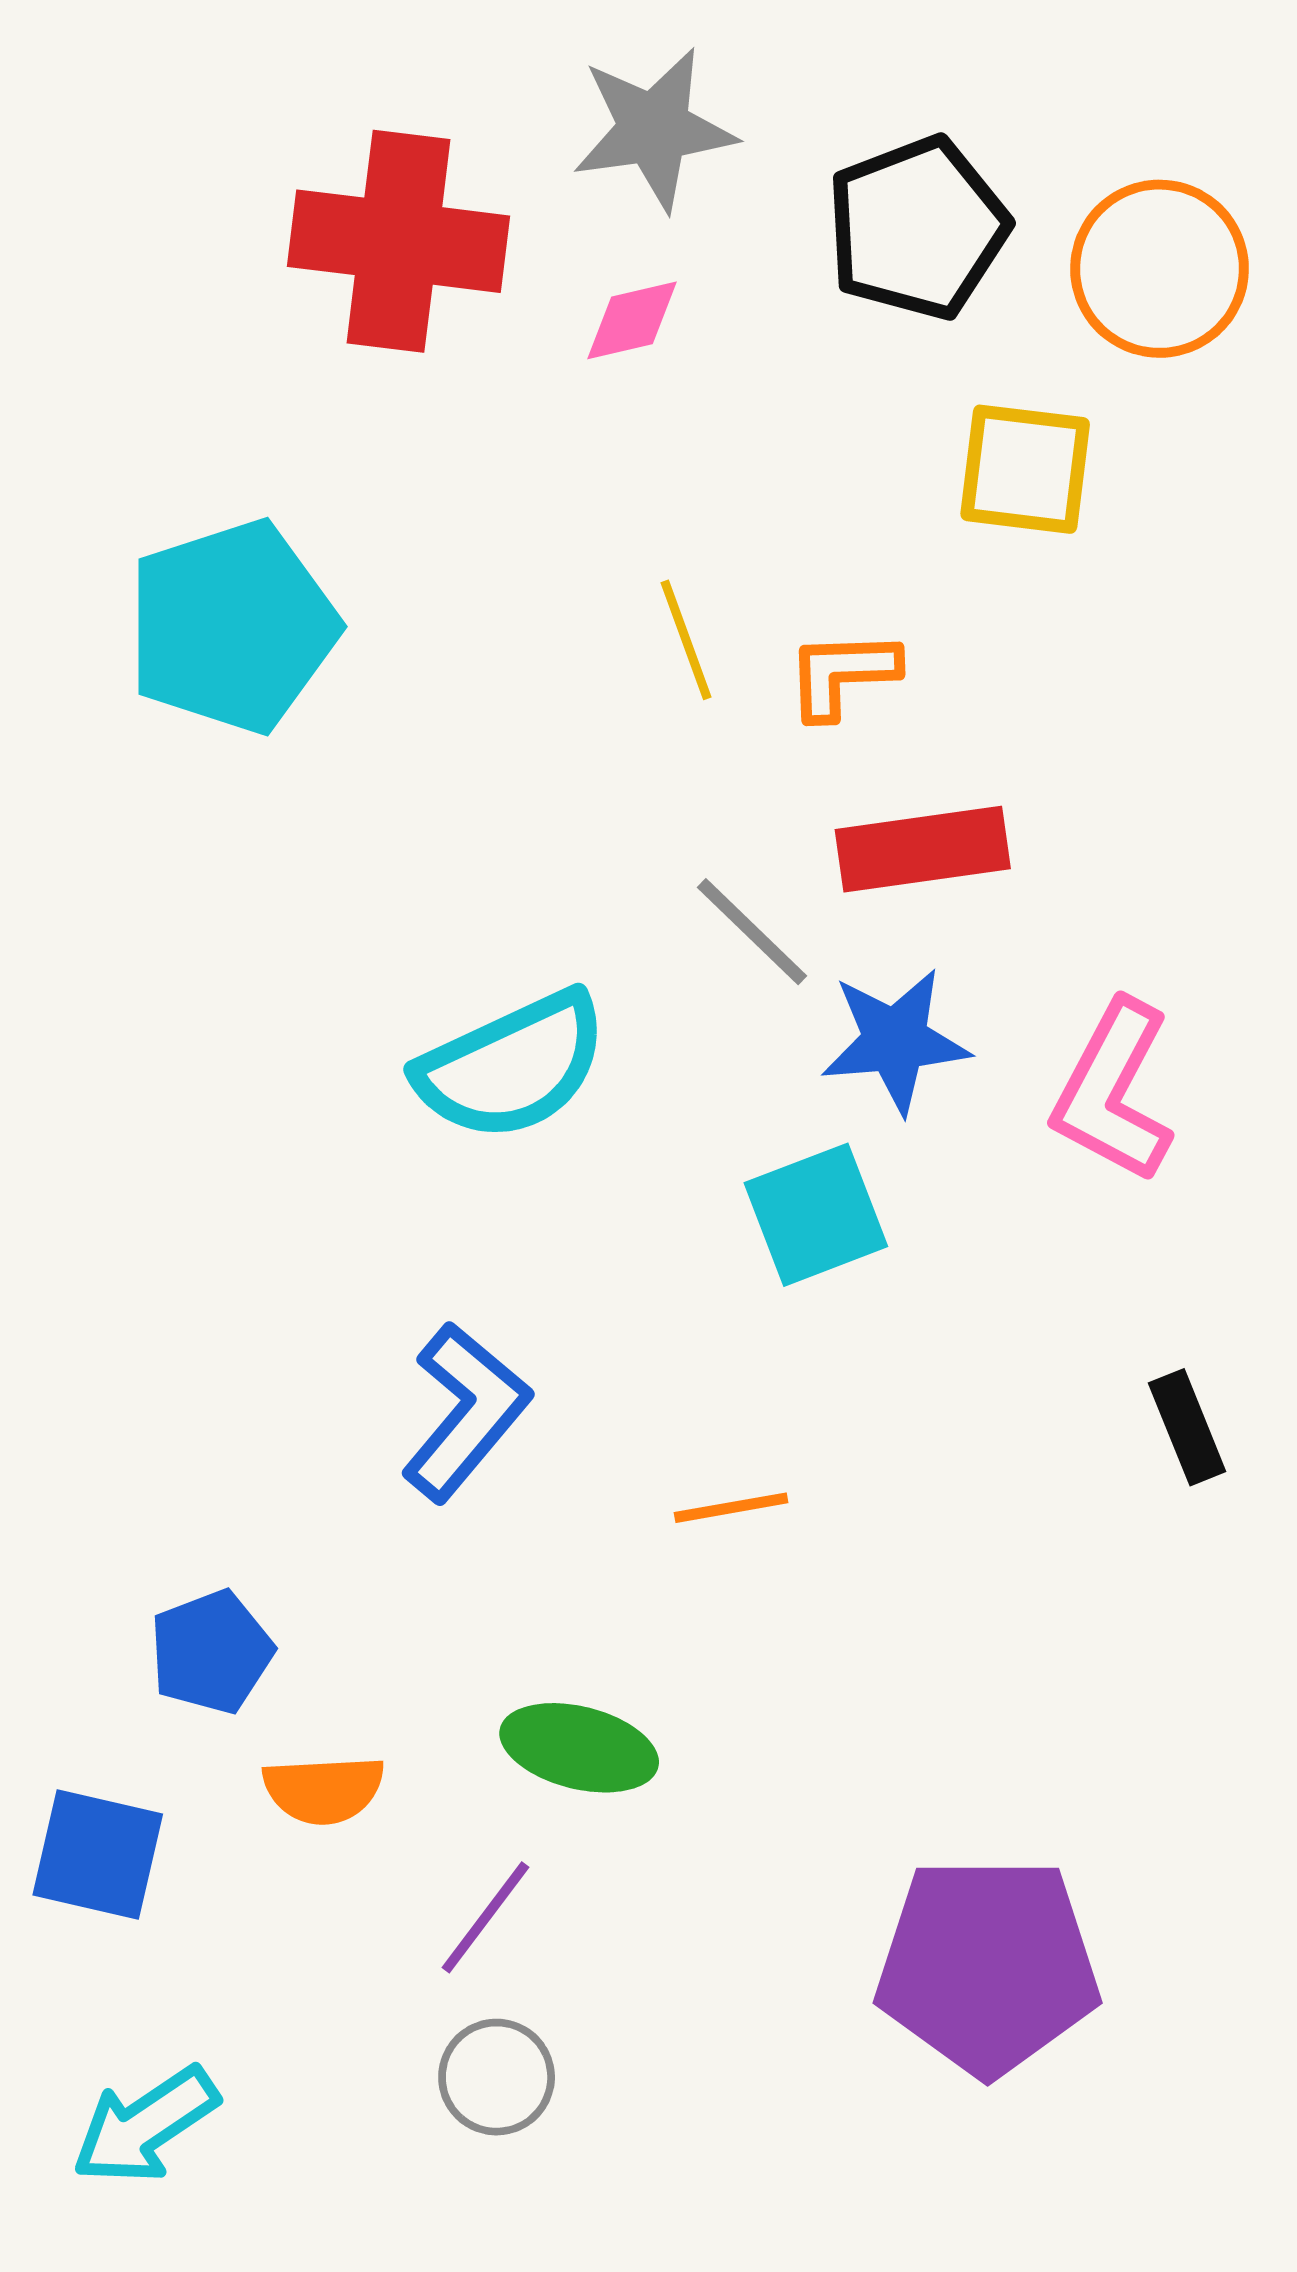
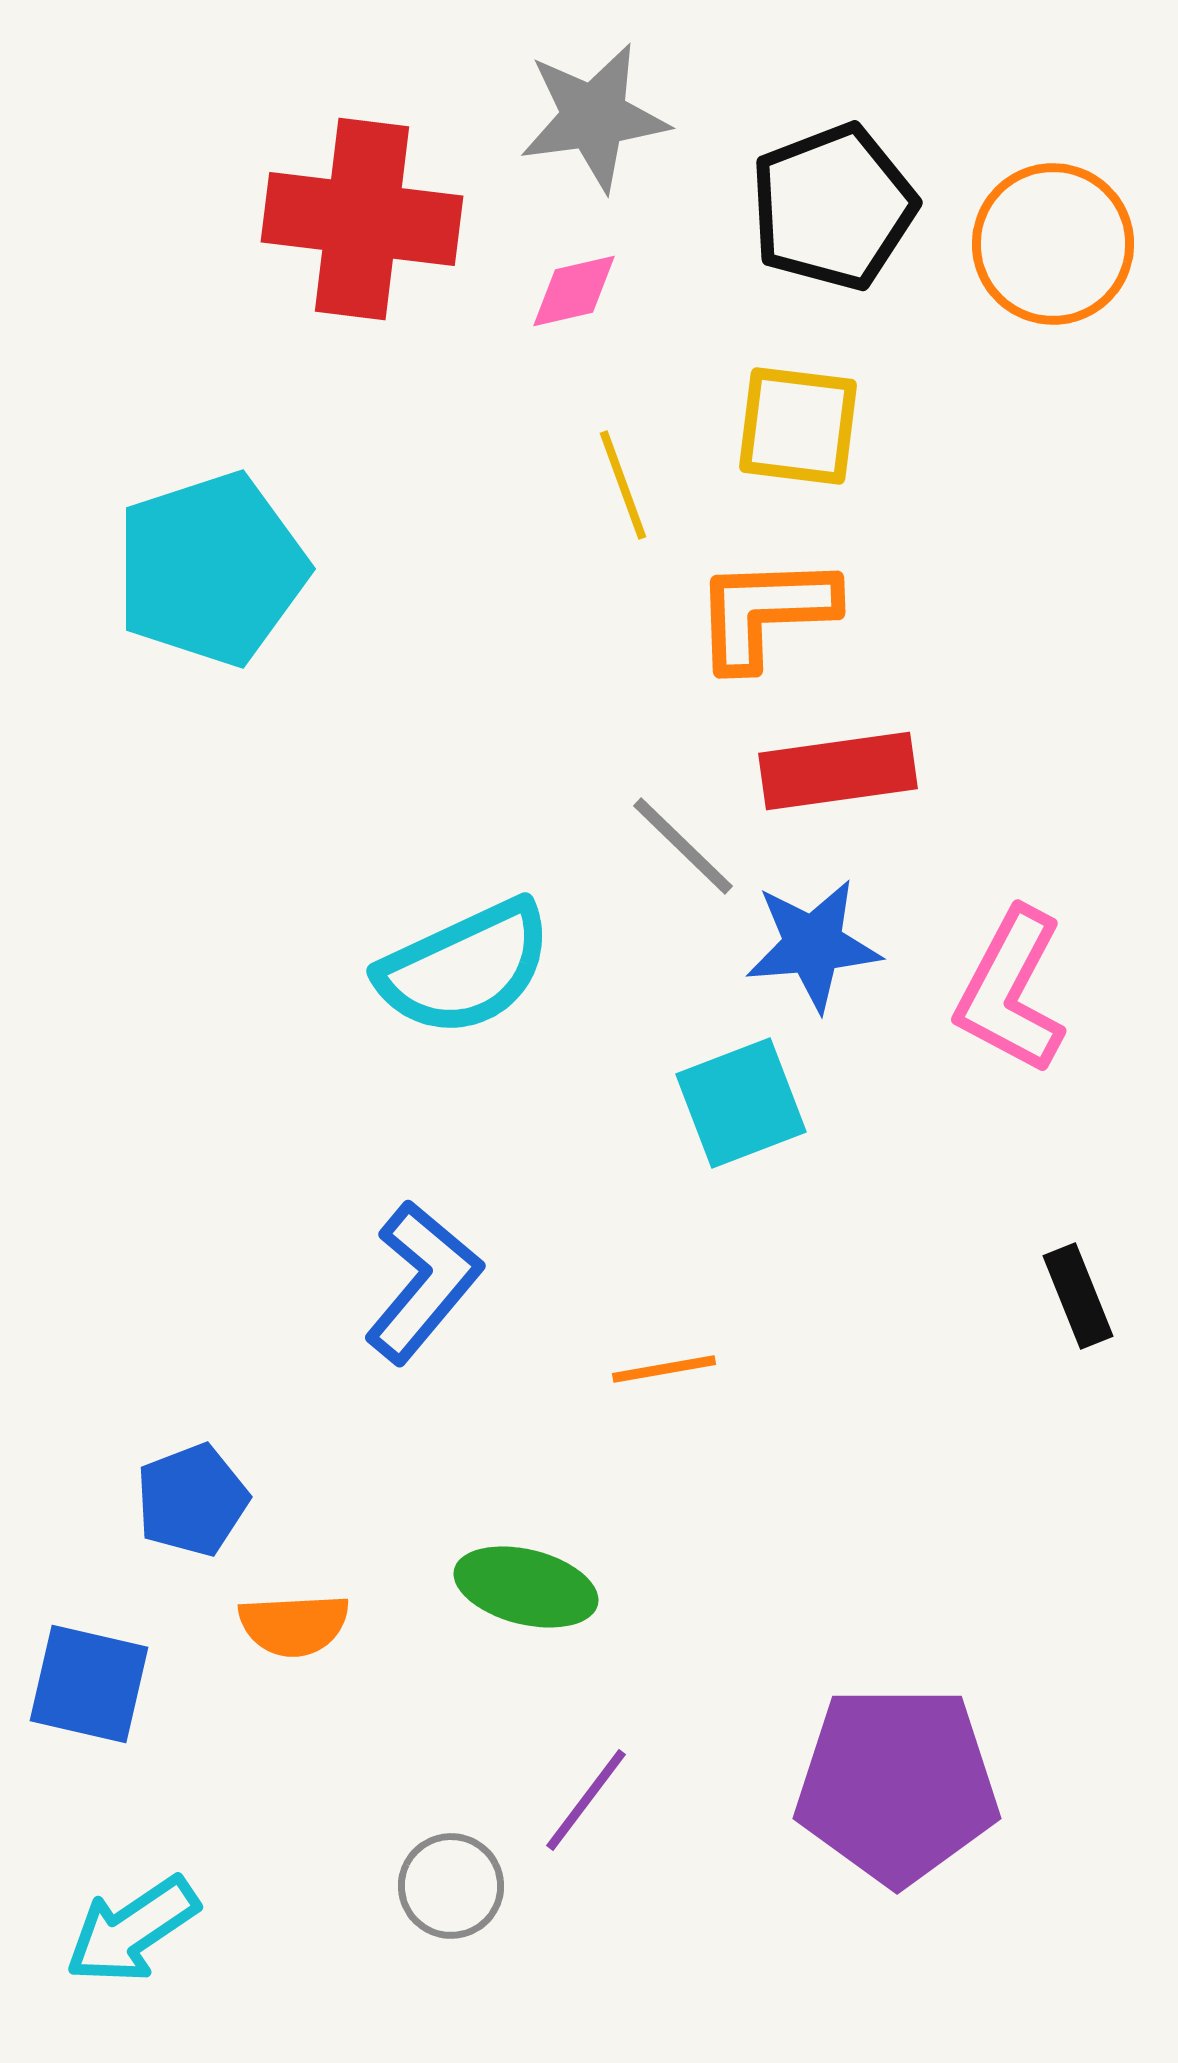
yellow square: (1025, 469) -> (798, 426), moved
yellow line: (686, 640) -> (623, 485), moved
orange L-shape: (842, 674) -> (765, 612), size x1.4
purple line: (486, 1917) -> (586, 1800), moved

